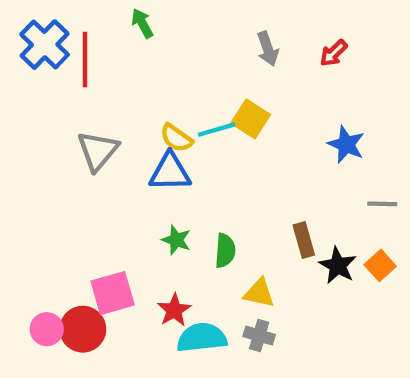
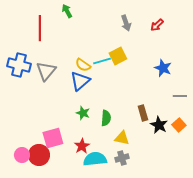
blue cross: (45, 45) -> (19, 65), moved, turned -30
yellow square: (251, 119) -> (118, 56), turned 30
blue triangle: (170, 172) -> (80, 81), turned -40
gray cross: (259, 336) -> (122, 158), turned -32

